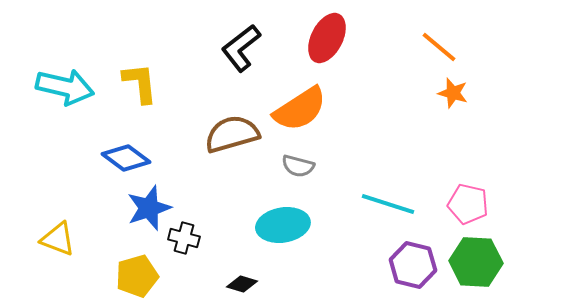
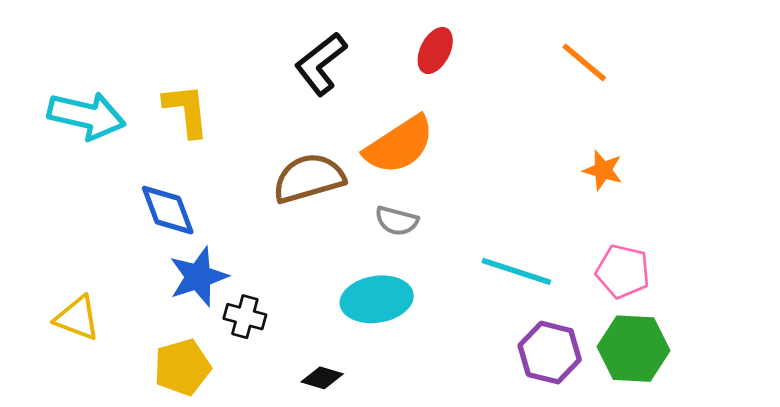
red ellipse: (327, 38) -> (435, 50), size x0.7
orange star: (453, 93) -> (603, 170), moved
blue diamond: (126, 158) -> (168, 210), turned 33

